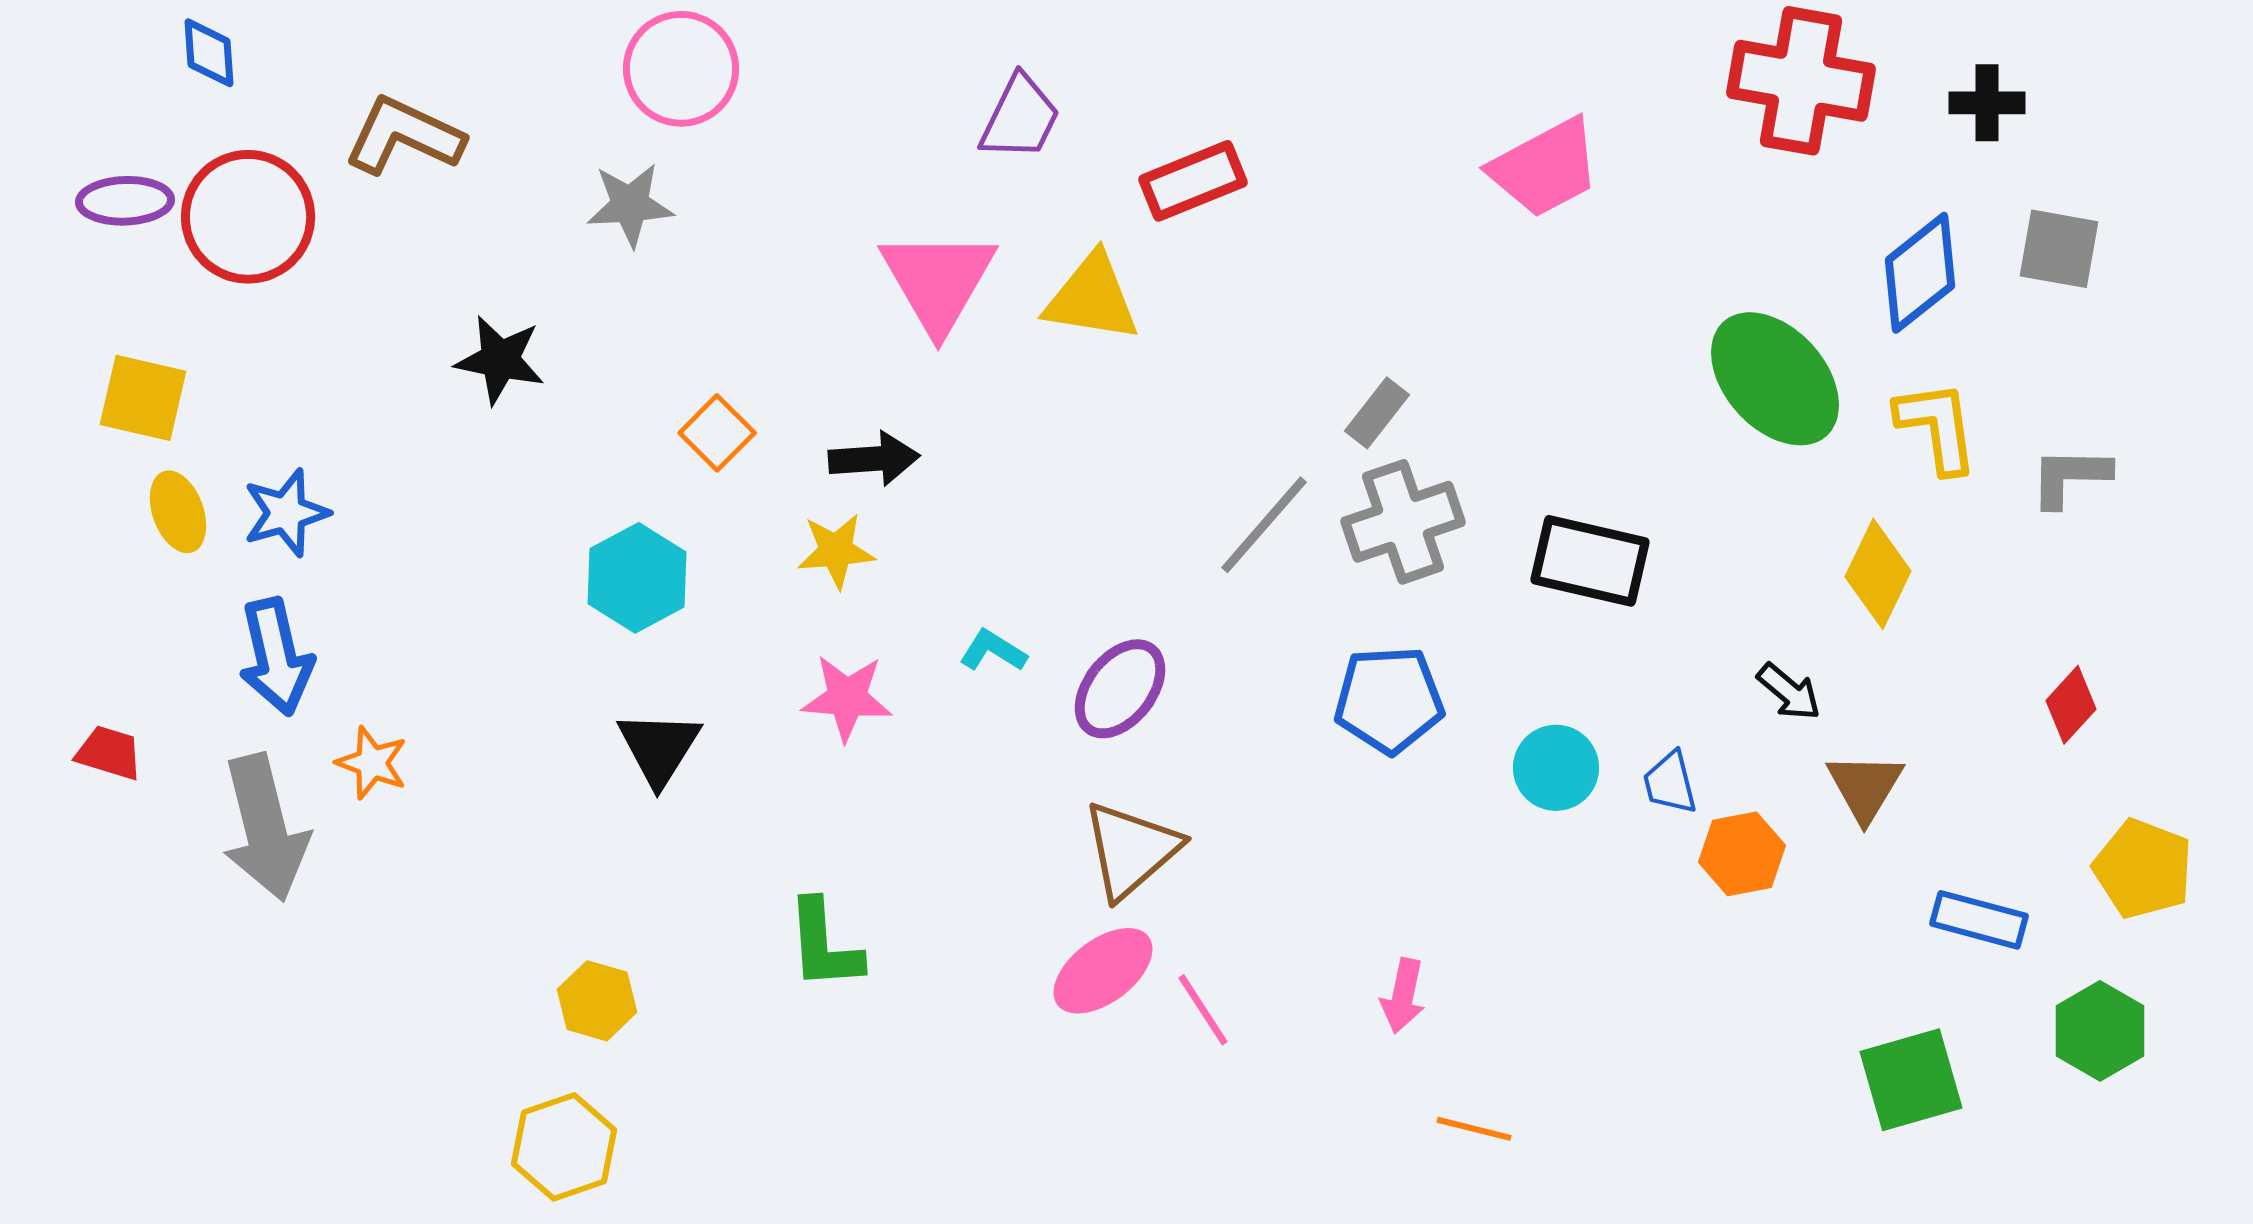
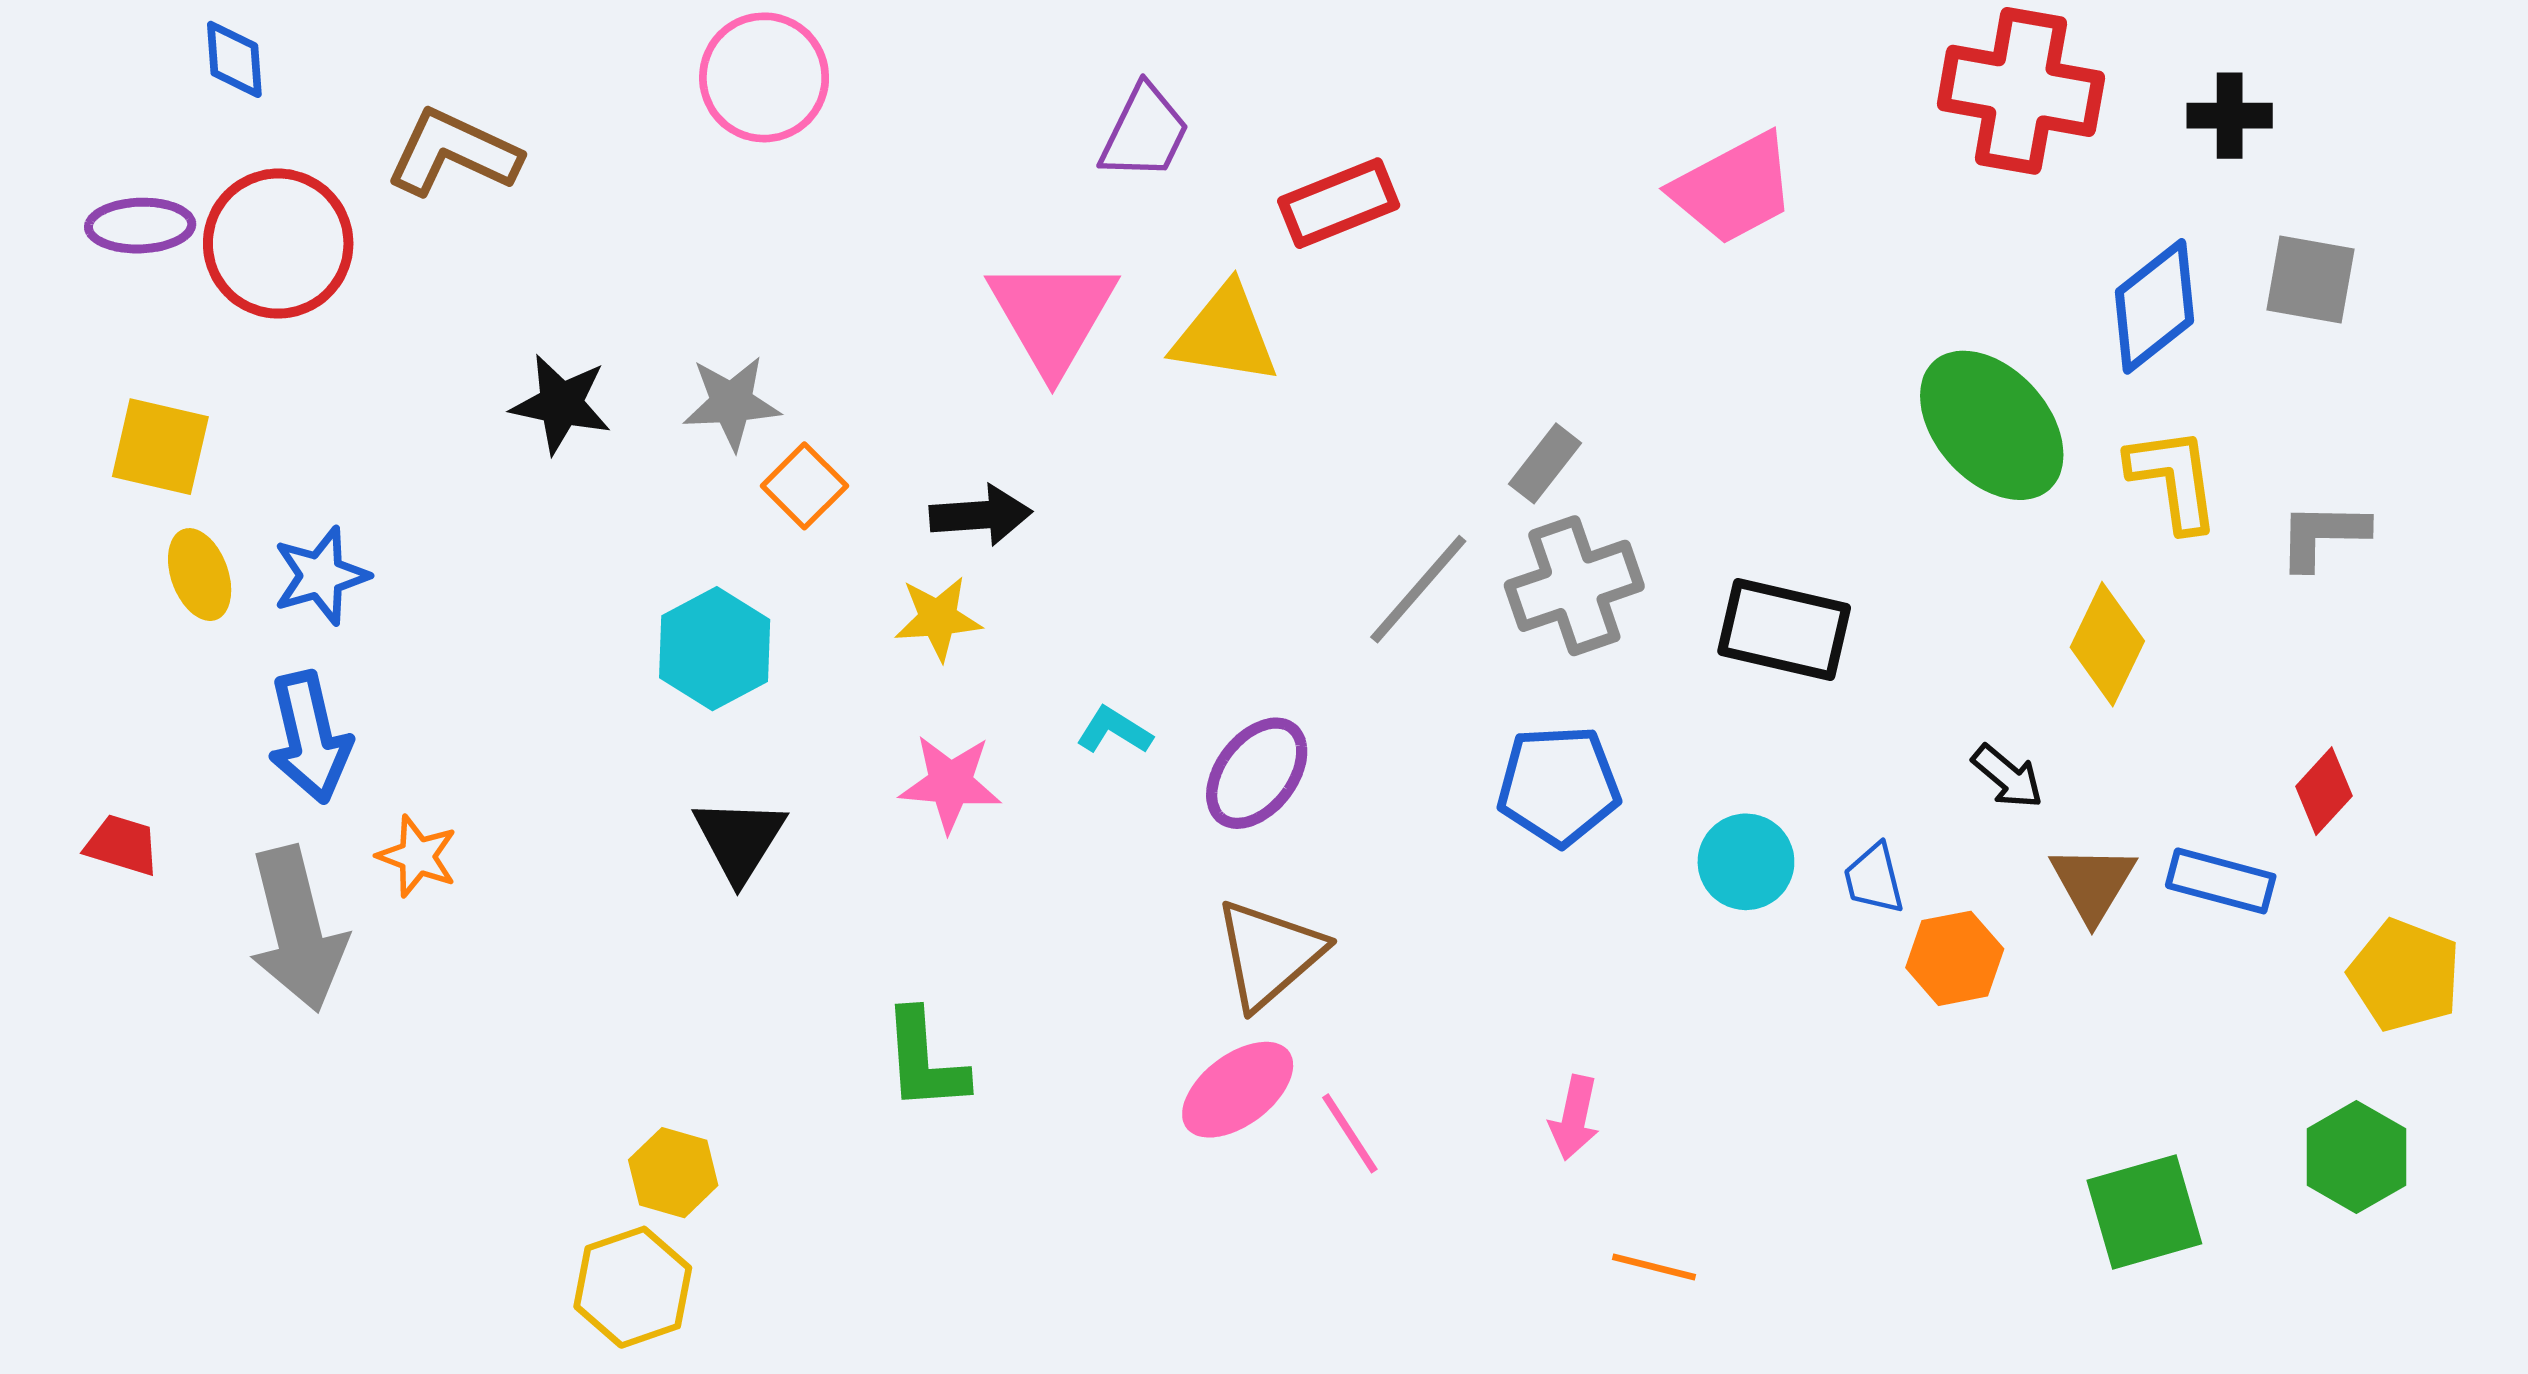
gray star: (630, 205) -> (732, 403), moved
blue rectangle: (1979, 920) -> (2221, 881), moved
yellow hexagon: (597, 1001) -> (673, 1173), moved

